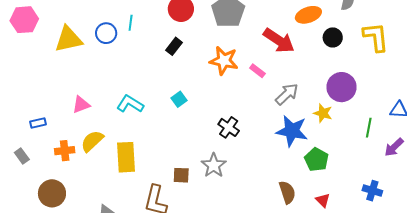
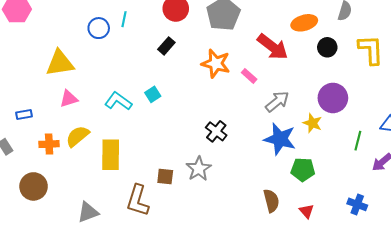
yellow triangle: (68, 39) -> (60, 63), moved
cyan square: (179, 99) -> (153, 94), moved
green pentagon: (317, 160) -> (303, 170), turned -30

